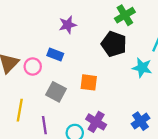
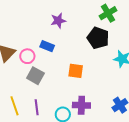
gray square: (56, 92) -> (35, 76), moved
yellow line: (20, 110) -> (15, 106), moved, turned -30
purple cross: (96, 122) -> (81, 105), turned -30

